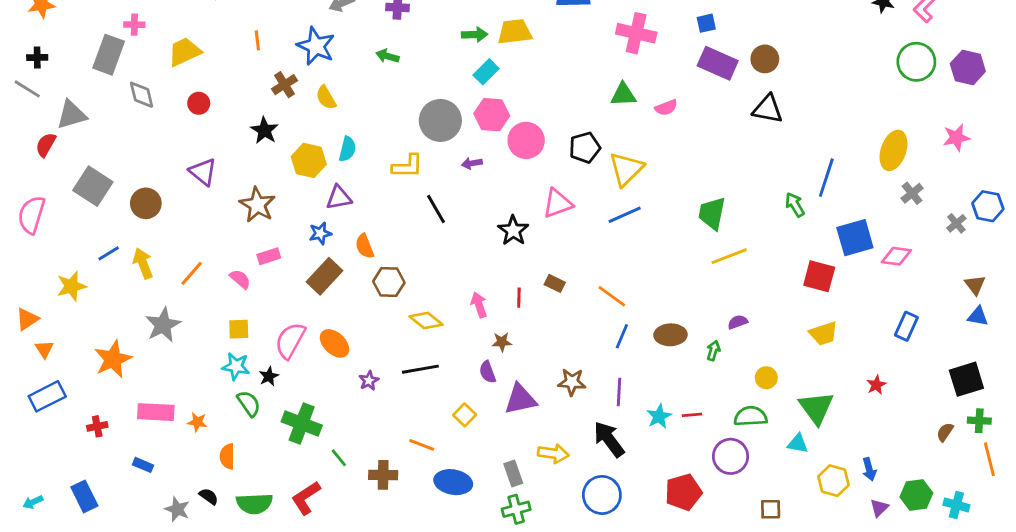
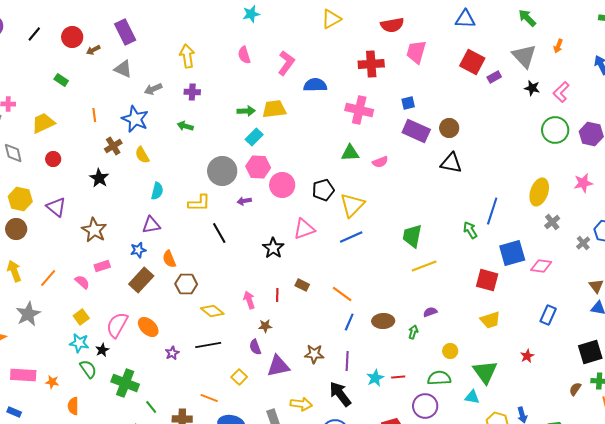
yellow hexagon: (309, 160) -> (20, 199), moved
yellow square: (239, 329) -> (81, 317), turned -35

